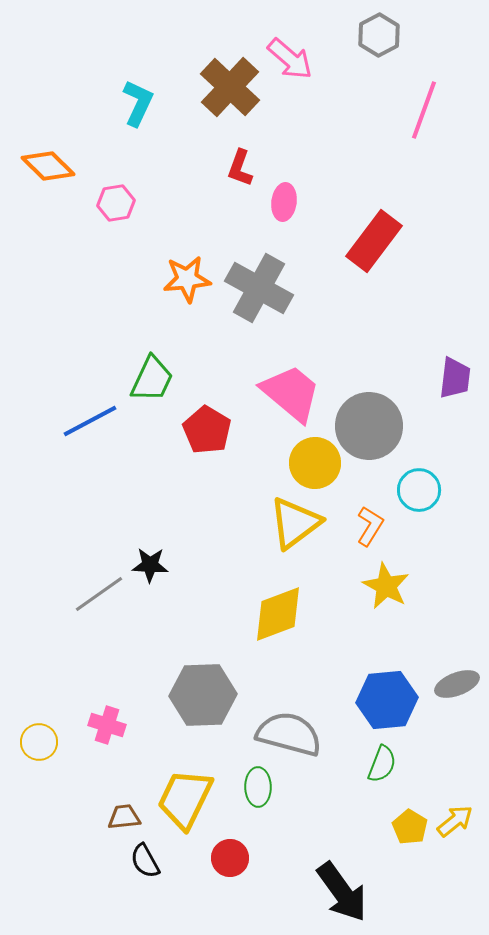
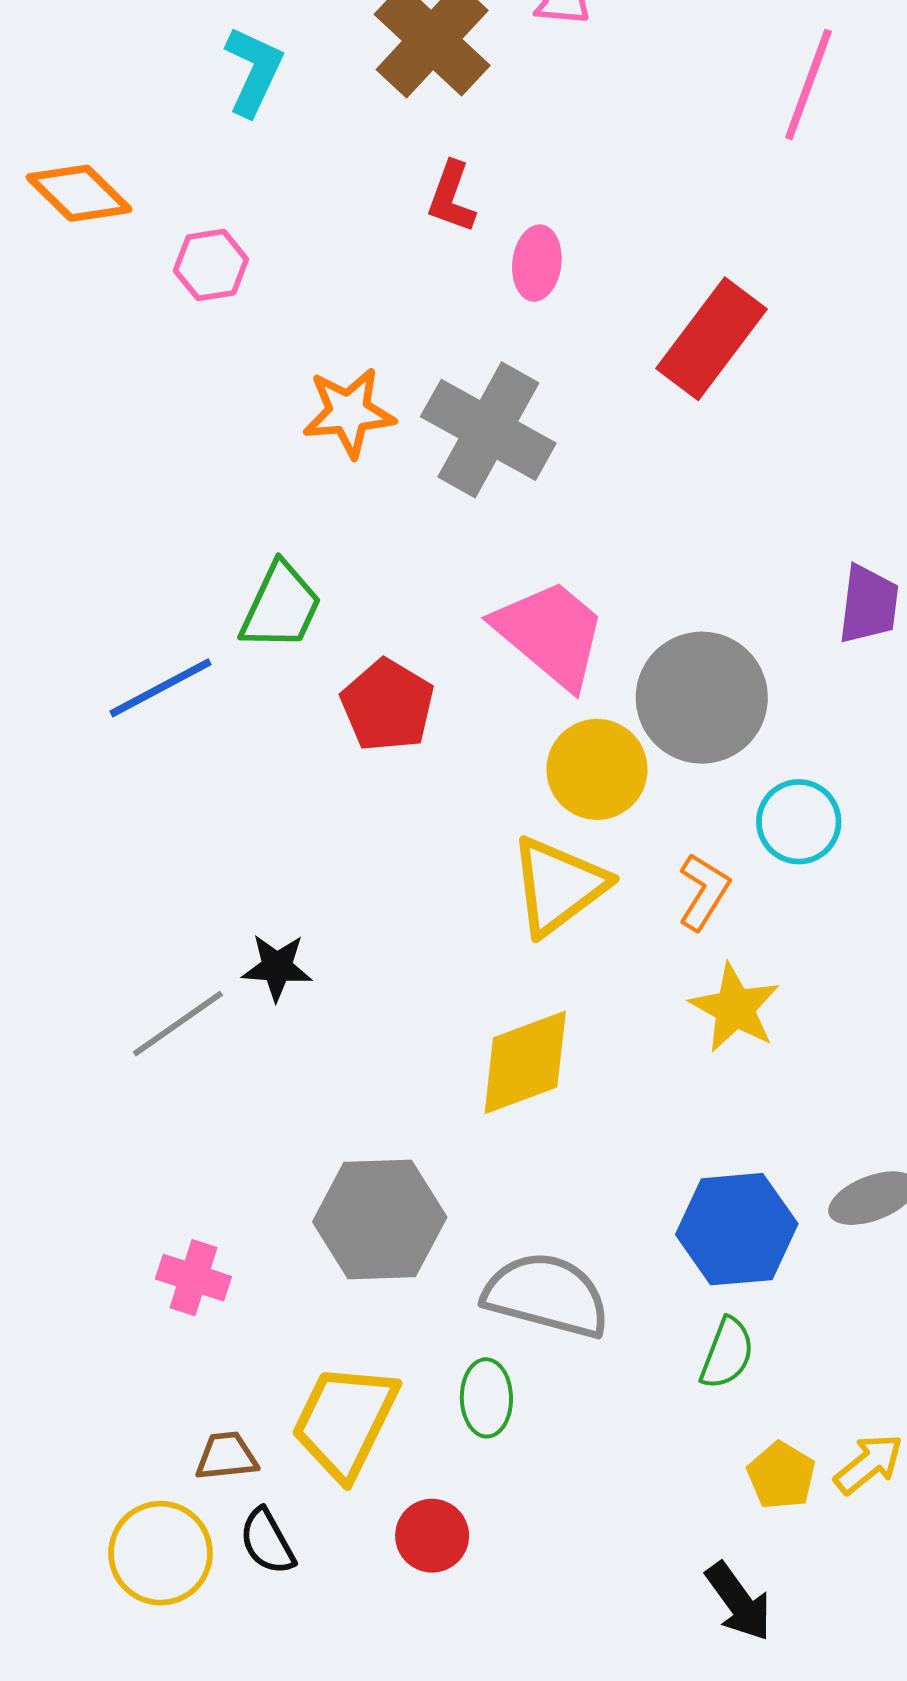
yellow circle: (39, 742) -> (161, 1553), moved, size x1.4
black arrow: (342, 892) -> (739, 1602), moved, size x0.7

